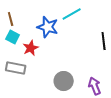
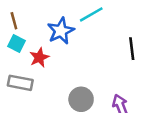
blue star: (48, 27) -> (61, 31), turned 30

